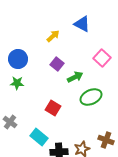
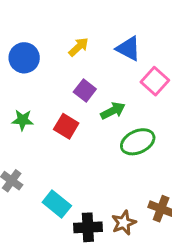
blue triangle: (82, 24) -> (128, 48), moved
blue circle: (18, 59) -> (24, 58), moved
red square: (53, 108) -> (66, 126), moved

